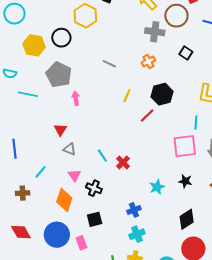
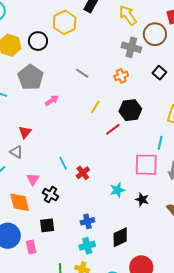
pink arrow: (76, 98) -> (52, 100), moved, turned 56
gray triangle: (70, 149) -> (16, 152), moved
cyan star: (157, 187) -> (117, 190), moved
orange diamond: (64, 200) -> (20, 202), turned -40
black diamond: (187, 219) -> (120, 237), moved

